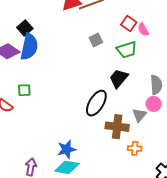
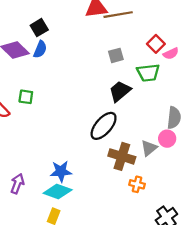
pink semicircle: (143, 30) -> (171, 54), turned -96
blue semicircle: (29, 47) -> (40, 49), size x0.6
black trapezoid: (119, 78) -> (120, 91), moved

